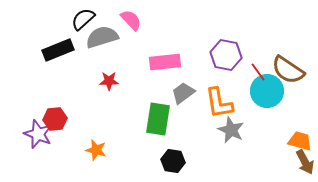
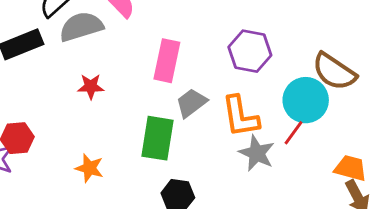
pink rectangle: (165, 62) -> (167, 61), turned -72
red line: (258, 72) -> (293, 133), moved, turned 72
orange star: (96, 150) -> (89, 168), moved

